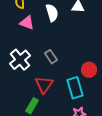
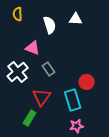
pink triangle: (27, 23) -> (33, 48), moved

